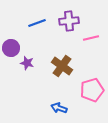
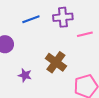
purple star: (27, 63) -> (25, 75), moved

